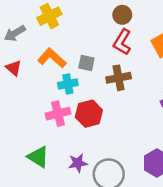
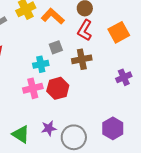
orange L-shape: (52, 58) -> (53, 16), moved
gray square: (86, 63) -> (56, 47), turned -32
green triangle: (38, 157) -> (21, 134), moved

